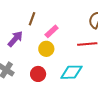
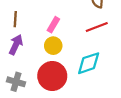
brown line: (32, 19) -> (15, 19), moved
red circle: (38, 74) -> (52, 76), size x1.6

